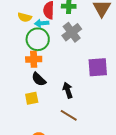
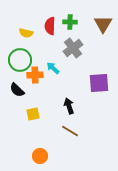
cyan arrow: (42, 23) -> (53, 68), moved, turned 48
green circle: (38, 39) -> (20, 60), moved
black semicircle: (39, 79) -> (17, 90), moved

